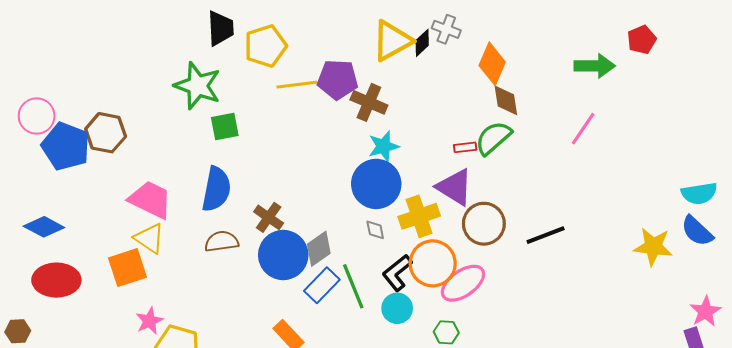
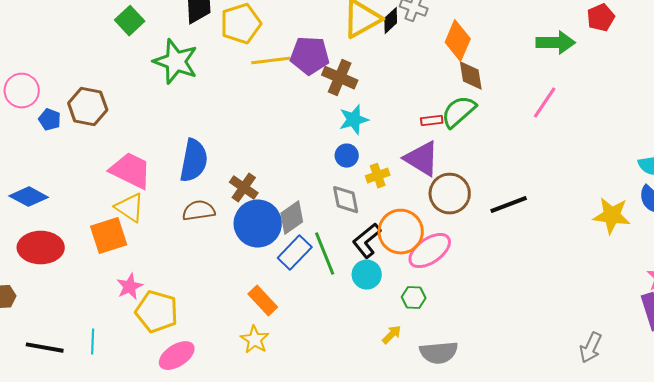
green square: (225, 126) -> (130, 21), moved, turned -32
blue pentagon: (66, 146) -> (50, 120), size x0.5
blue circle: (376, 184) -> (347, 156), size x0.5
yellow cross: (419, 216) -> (378, 176), moved, size x0.6
gray diamond: (375, 230) -> (346, 200), size x1.5

